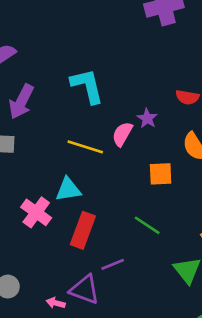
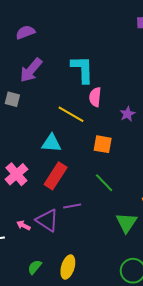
purple star: (147, 118) -> (127, 114), moved
pink semicircle: (122, 134) -> (95, 97), moved, turned -36
orange square: (161, 174) -> (103, 144), moved
pink cross: (36, 212) -> (16, 174), moved

